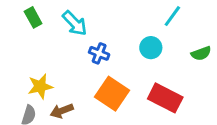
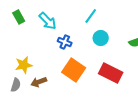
cyan line: (172, 16) -> (91, 16), moved

